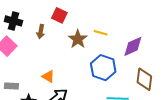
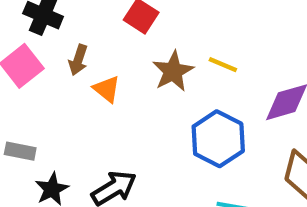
brown arrow: (41, 32) -> (78, 60), moved
orange triangle: (48, 76) -> (107, 89), moved

